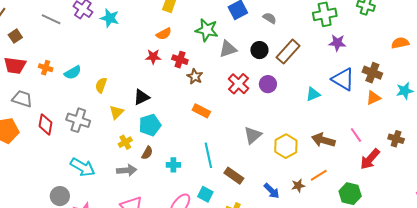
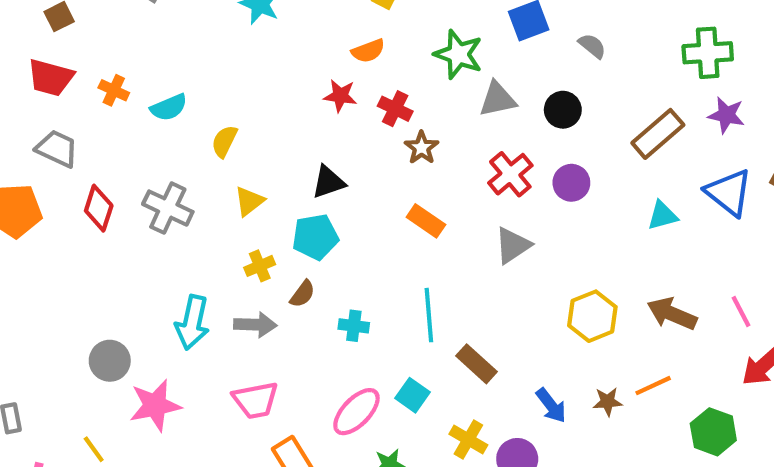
brown rectangle: (288, 52) -> (658, 134), moved
black triangle: (141, 97) -> (328, 182), moved
gray triangle: (253, 135) -> (513, 245), moved
cyan arrow: (83, 167) -> (192, 322), moved, turned 65

